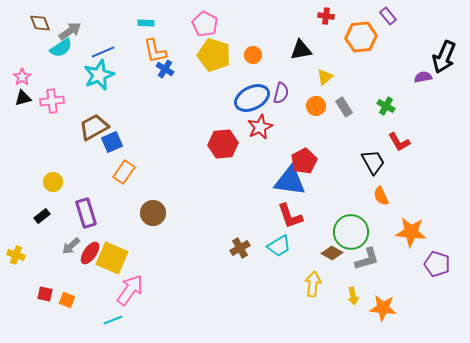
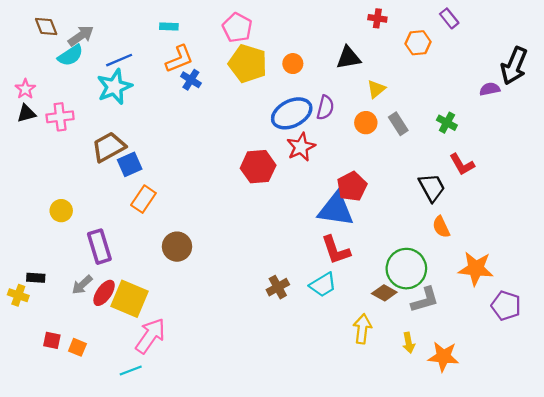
orange hexagon: (361, 37) -> (418, 43), size x0.7
orange L-shape: (155, 51) -> (179, 59), turned -100
black rectangle: (42, 216) -> (36, 278), moved, turned 42

